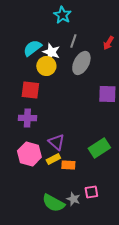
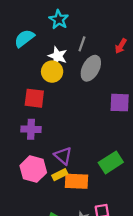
cyan star: (62, 15) -> (59, 19), moved
cyan semicircle: (32, 48) -> (24, 38), moved
orange rectangle: (68, 165) -> (76, 181), size x1.5

